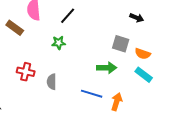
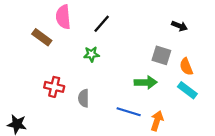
orange semicircle: (143, 54) -> (186, 67), turned 49

